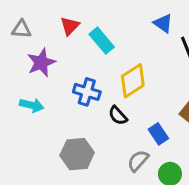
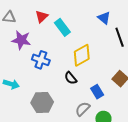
purple star: (41, 63) -> (21, 40), turned 30
blue cross: (87, 92) -> (41, 60), moved
cyan arrow: (32, 105) -> (11, 84), moved

